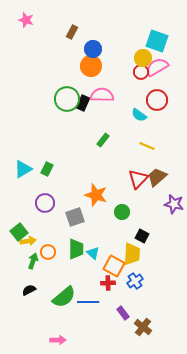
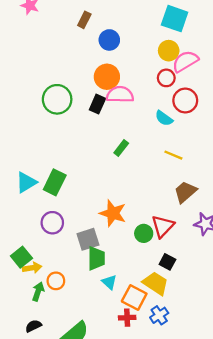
cyan square: (157, 41) -> (175, 19), moved
orange circle: (91, 66) -> (107, 77), moved
red circle: (141, 72) -> (166, 78), moved
green circle: (67, 99) -> (57, 99), moved
green rectangle: (47, 169) -> (55, 182), size x1.5
red triangle: (138, 179) -> (163, 226), moved
green trapezoid: (76, 249) -> (96, 258), moved
yellow trapezoid: (132, 254) -> (156, 283), turned -60

